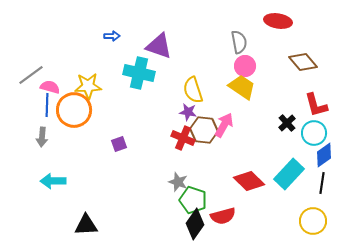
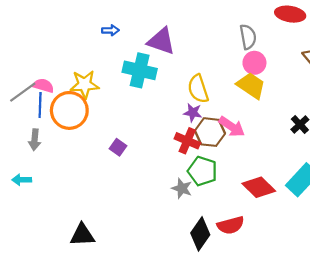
gray line: (31, 75) -> (23, 92), moved
pink arrow: (224, 125) -> (232, 127), turned 95
purple square: (119, 144) -> (118, 147), turned -35
cyan arrow: (53, 181) -> (22, 180), moved, size x0.7
green pentagon: (193, 200) -> (202, 171), moved

